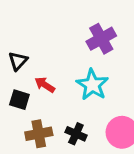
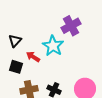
cyan star: (92, 85) -> (53, 46), moved

